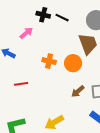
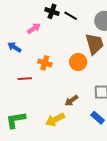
orange cross: (49, 61) -> (45, 63), moved
brown arrow: (78, 91) -> (71, 100), moved

